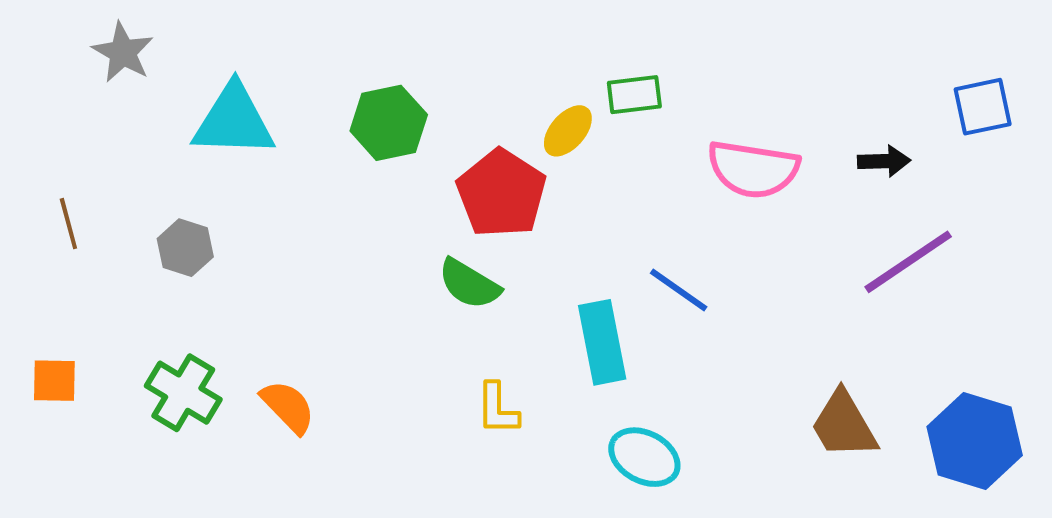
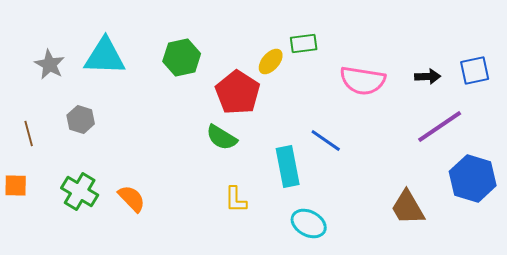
gray star: (123, 52) -> (50, 64), moved
blue square: (983, 107) -> (475, 70), moved
brown line: (68, 224) -> (29, 134), moved
blue hexagon: (975, 441) -> (473, 178), moved

